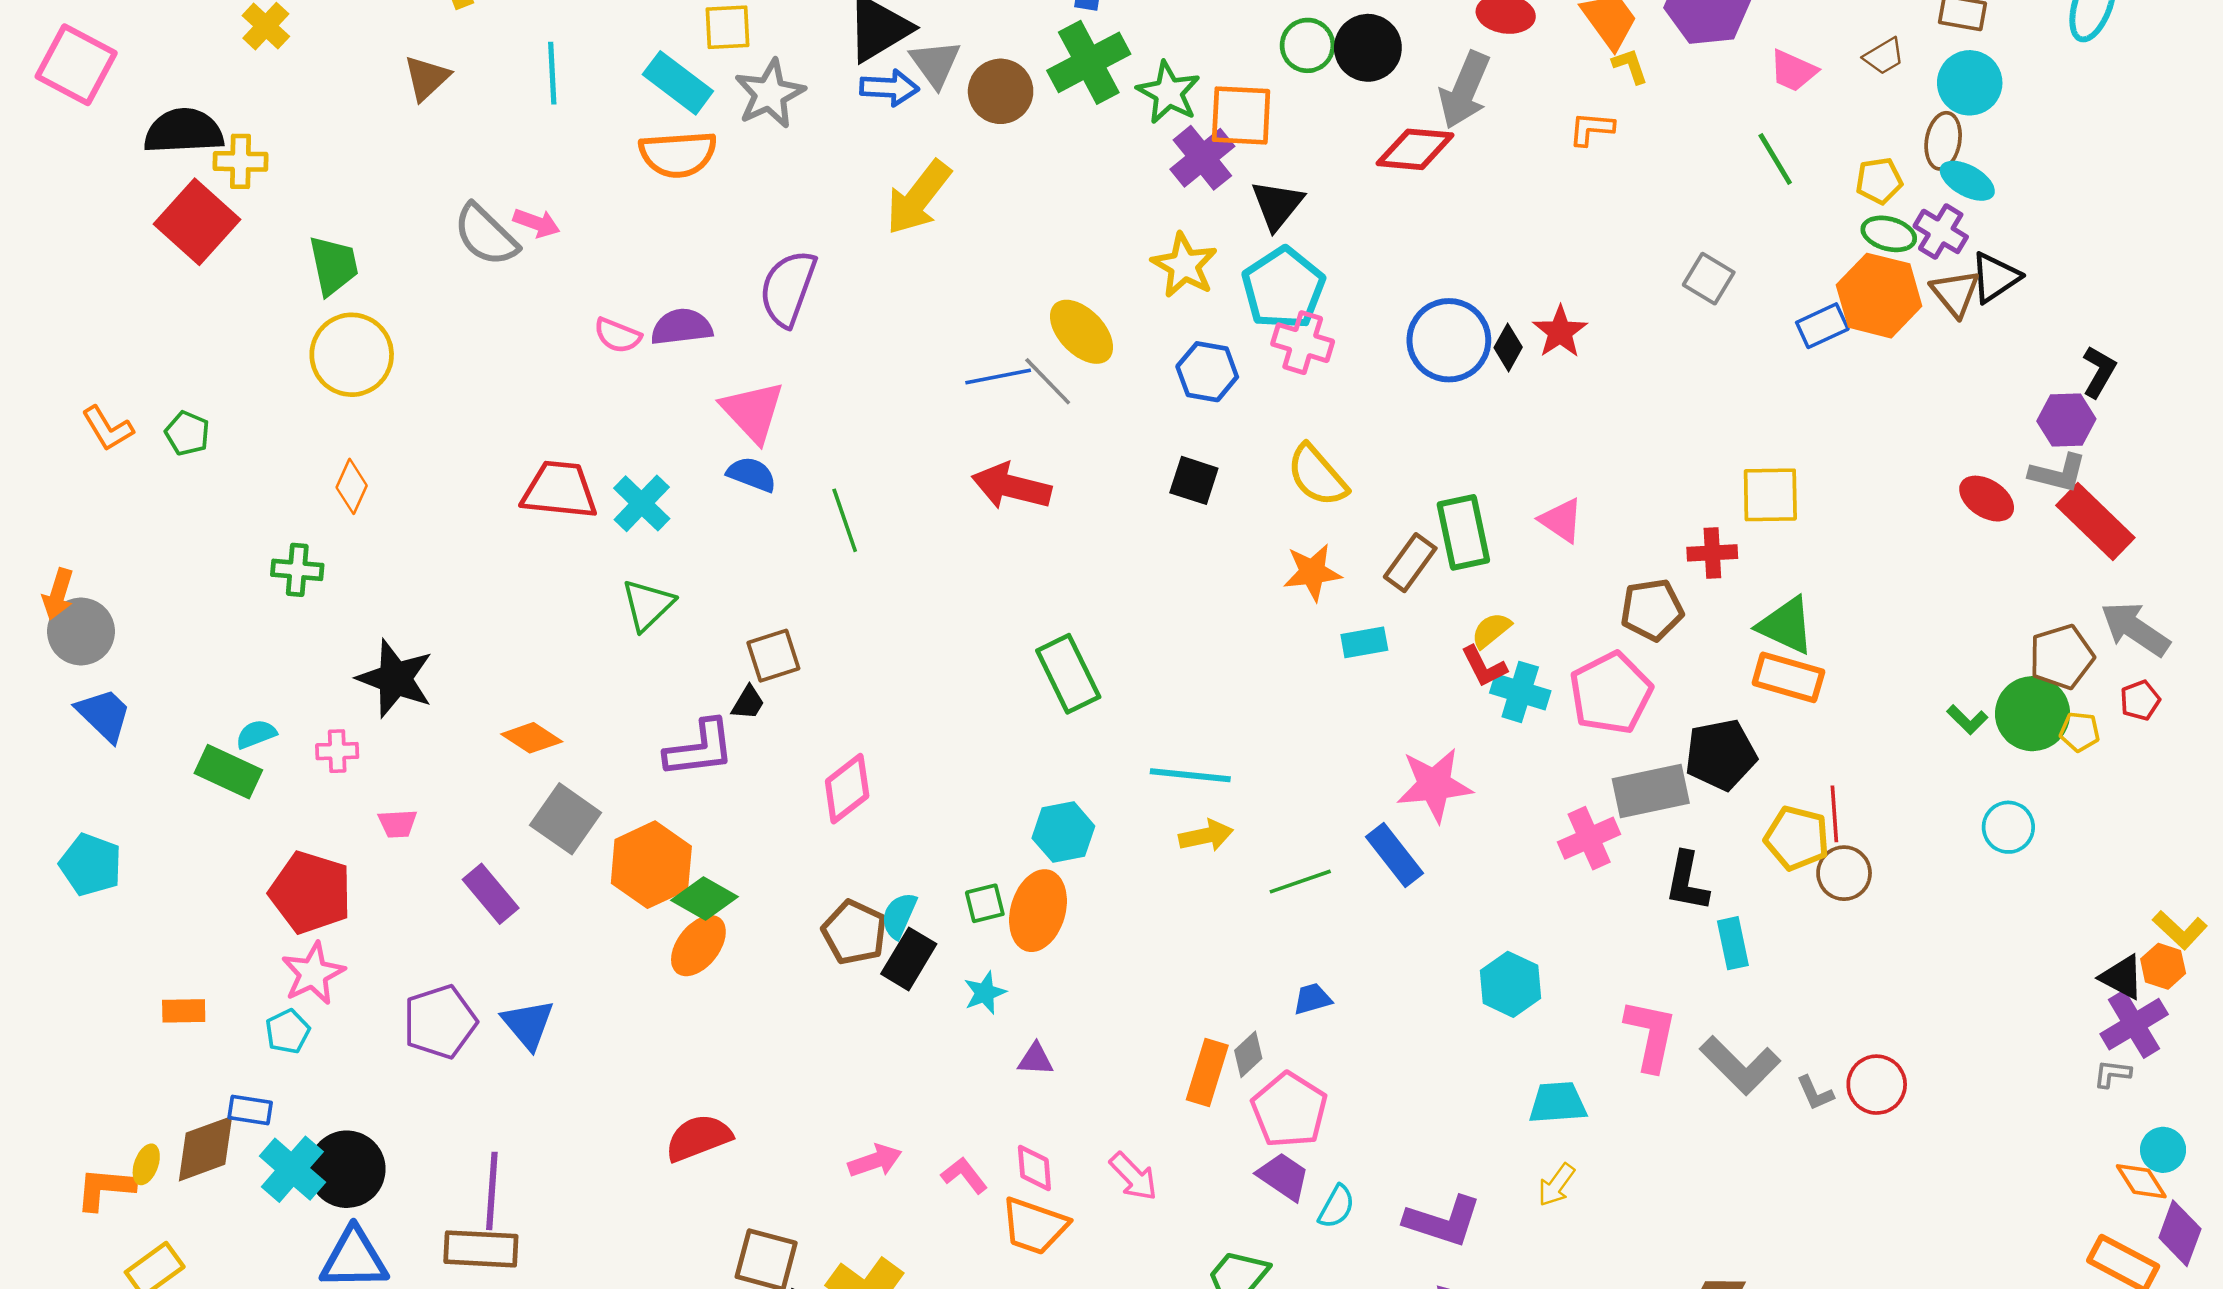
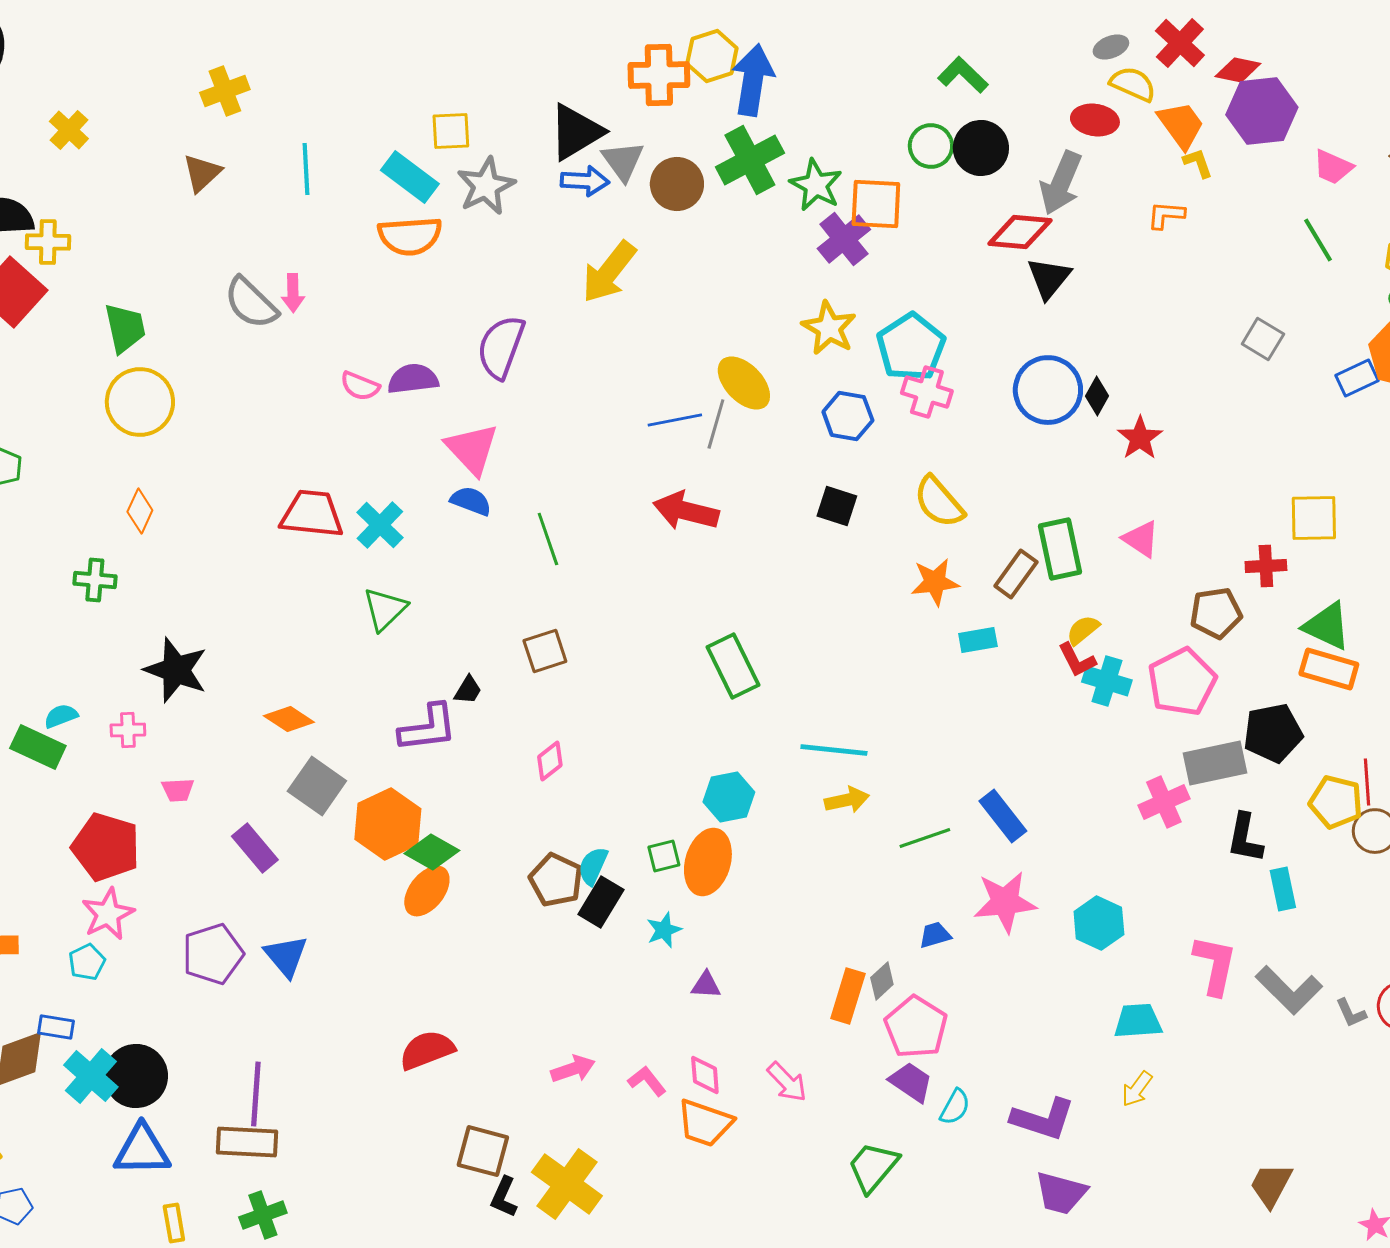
black triangle: (1277, 205) -> (1049, 278), moved
pink arrow: (537, 223) -> (293, 293), turned 69
red star: (1560, 332) -> (1140, 438), moved
gray line: (1048, 381) -> (716, 424), turned 60
brown square: (773, 656) -> (545, 651), moved
pink star: (1434, 785) -> (1005, 902), moved
pink diamond: (847, 789) -> (550, 761), size x0.7

